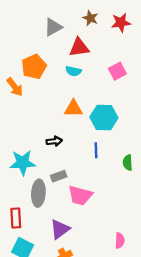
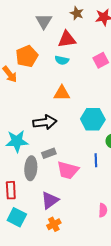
gray triangle: (53, 27) -> (44, 21), turned -30
cyan hexagon: (104, 117) -> (93, 119), moved
black arrow: (54, 141) -> (45, 122), size x1.6
blue line: (96, 150) -> (96, 160), moved

